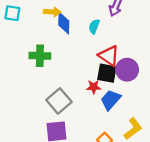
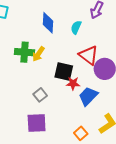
yellow arrow: (52, 12) -> (38, 54), moved, turned 119
black square: (107, 73) -> (64, 72), moved
gray square: (59, 101) -> (40, 95), size x0.6

